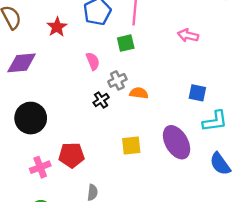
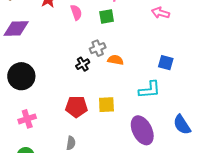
pink semicircle: (93, 61) -> (76, 12), moved
cyan L-shape: (215, 121) -> (150, 90), moved
purple ellipse: (177, 142) -> (142, 130), moved
red pentagon: (72, 155) -> (76, 107), moved

